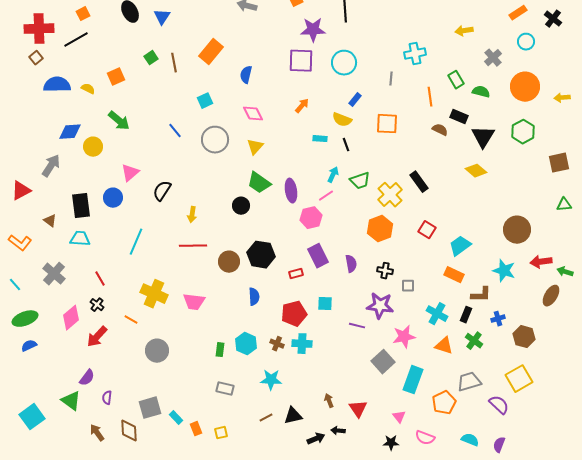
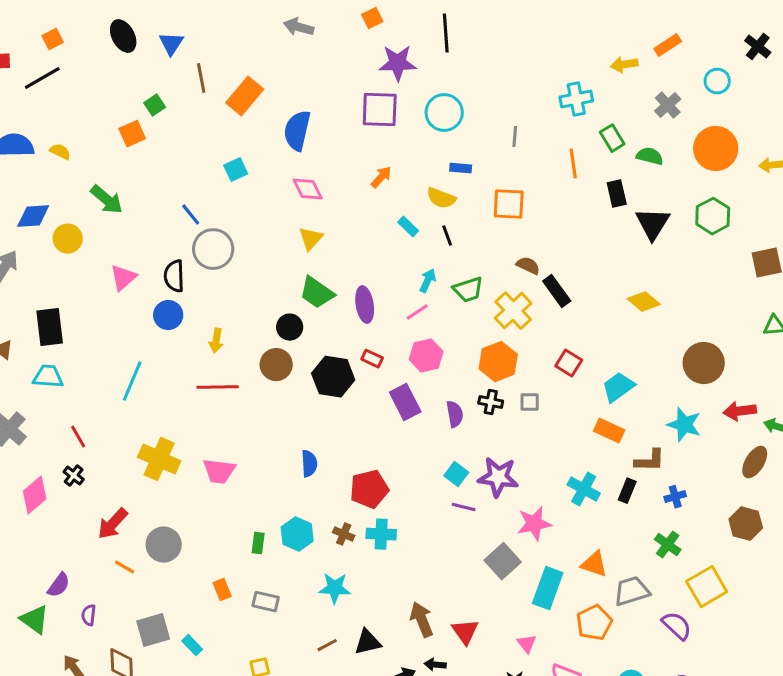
orange rectangle: (518, 13) -> (668, 45), moved
cyan cross: (415, 54) -> (576, 99), moved
brown line: (174, 63) -> (201, 78), moved
blue semicircle: (246, 75) -> (297, 131), size x1.5
orange square: (116, 77) -> (132, 134), moved
blue rectangle: (355, 100) -> (461, 168), turned 56
black rectangle: (459, 117) -> (617, 194), turned 54
brown semicircle: (440, 130) -> (528, 266), moved
cyan rectangle: (320, 139) -> (408, 227), turned 40
gray circle: (215, 140) -> (213, 249), moved
yellow diamond: (476, 171) -> (644, 302), moved
black semicircle: (162, 191) -> (174, 276), moved, turned -35
blue circle: (113, 198) -> (168, 315), moved
pink hexagon: (311, 218) -> (426, 356), moved
black hexagon: (261, 255) -> (333, 377), moved
brown circle: (229, 262) -> (276, 365), moved
black cross: (385, 271) -> (491, 402), moved
red rectangle: (296, 274) -> (372, 359), moved, turned 40
gray square: (408, 286) -> (530, 402), moved
cyan square: (325, 304) -> (456, 474), moved, turned 35
orange line: (131, 320) -> (125, 567), moved
red arrow: (97, 337) -> (113, 524), moved
brown hexagon: (524, 337) -> (746, 524), moved
green cross: (474, 341) -> (668, 545), moved
orange triangle: (444, 346) -> (594, 564), moved
brown arrow: (329, 401) -> (422, 620), size x1.6
orange rectangle: (196, 429) -> (222, 590), moved

